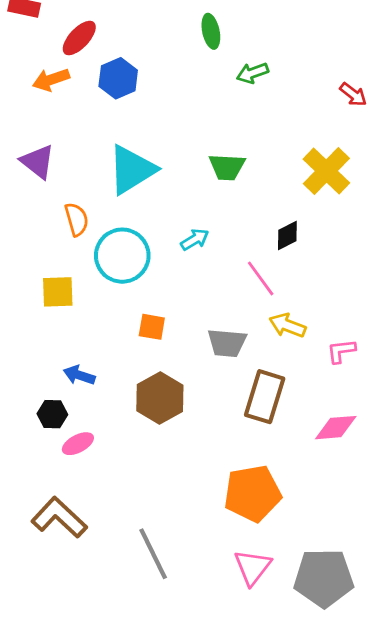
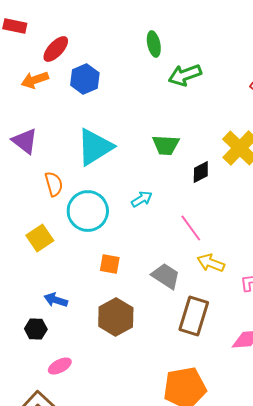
green arrow: (253, 73) -> (185, 75), size x1.4
black diamond: (287, 235) -> (201, 172), moved
yellow square: (58, 292) -> (40, 238), turned -32
gray trapezoid: (227, 343) -> (166, 276), turned -152
pink ellipse: (78, 444) -> (60, 366), moved

